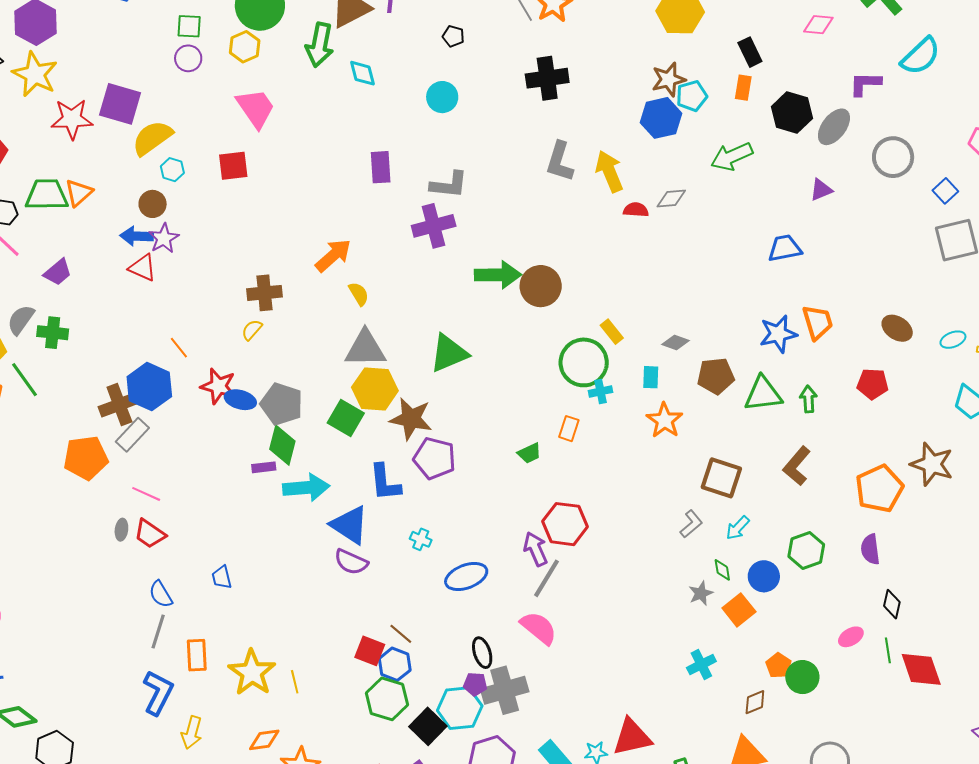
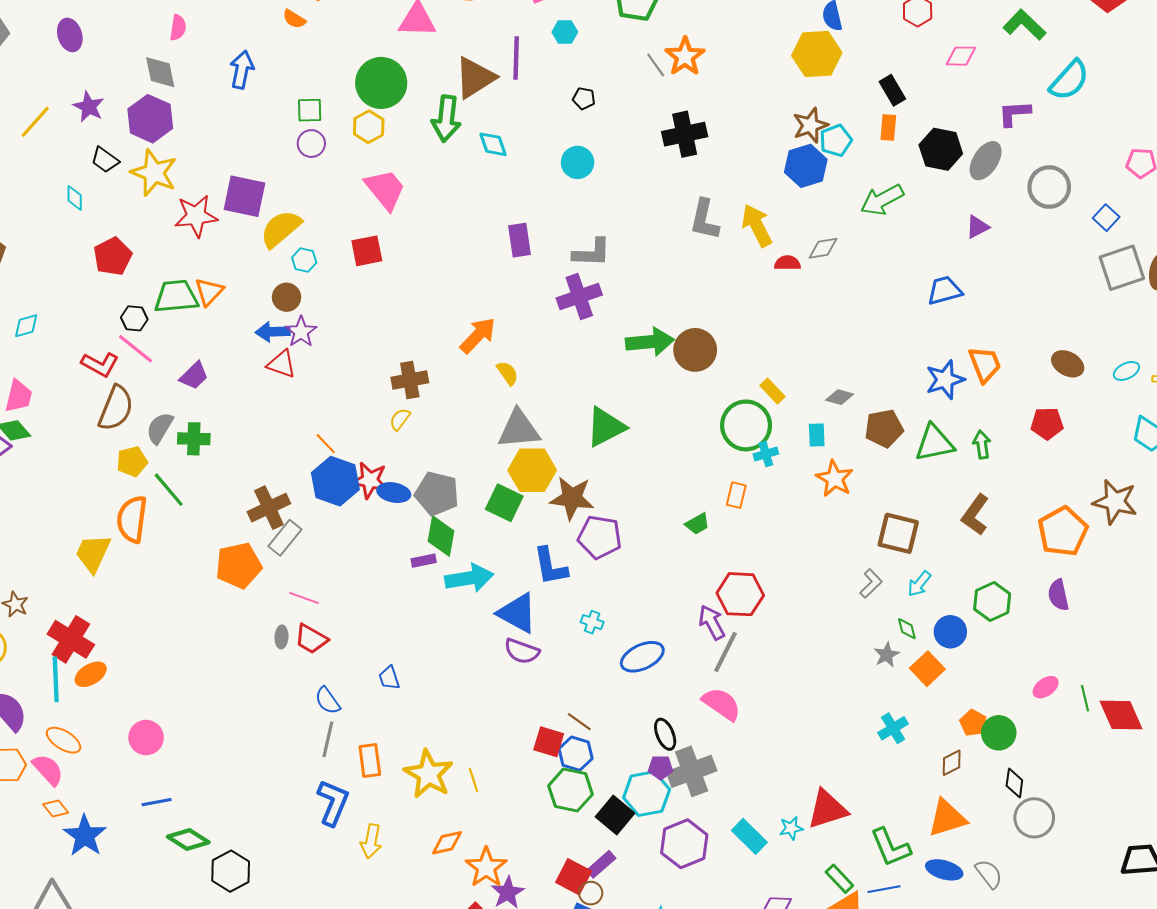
blue hexagon: (149, 387) -> (335, 481), moved
black diamond: (892, 604) -> (1014, 783), moved

